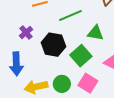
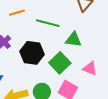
green line: (70, 16) -> (48, 23), turned 40

